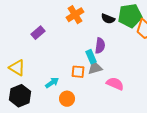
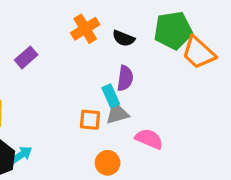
black semicircle: (108, 19) -> (124, 38), moved
cyan arrow: (52, 83) -> (21, 155), moved
orange circle: (67, 99) -> (108, 163), moved

